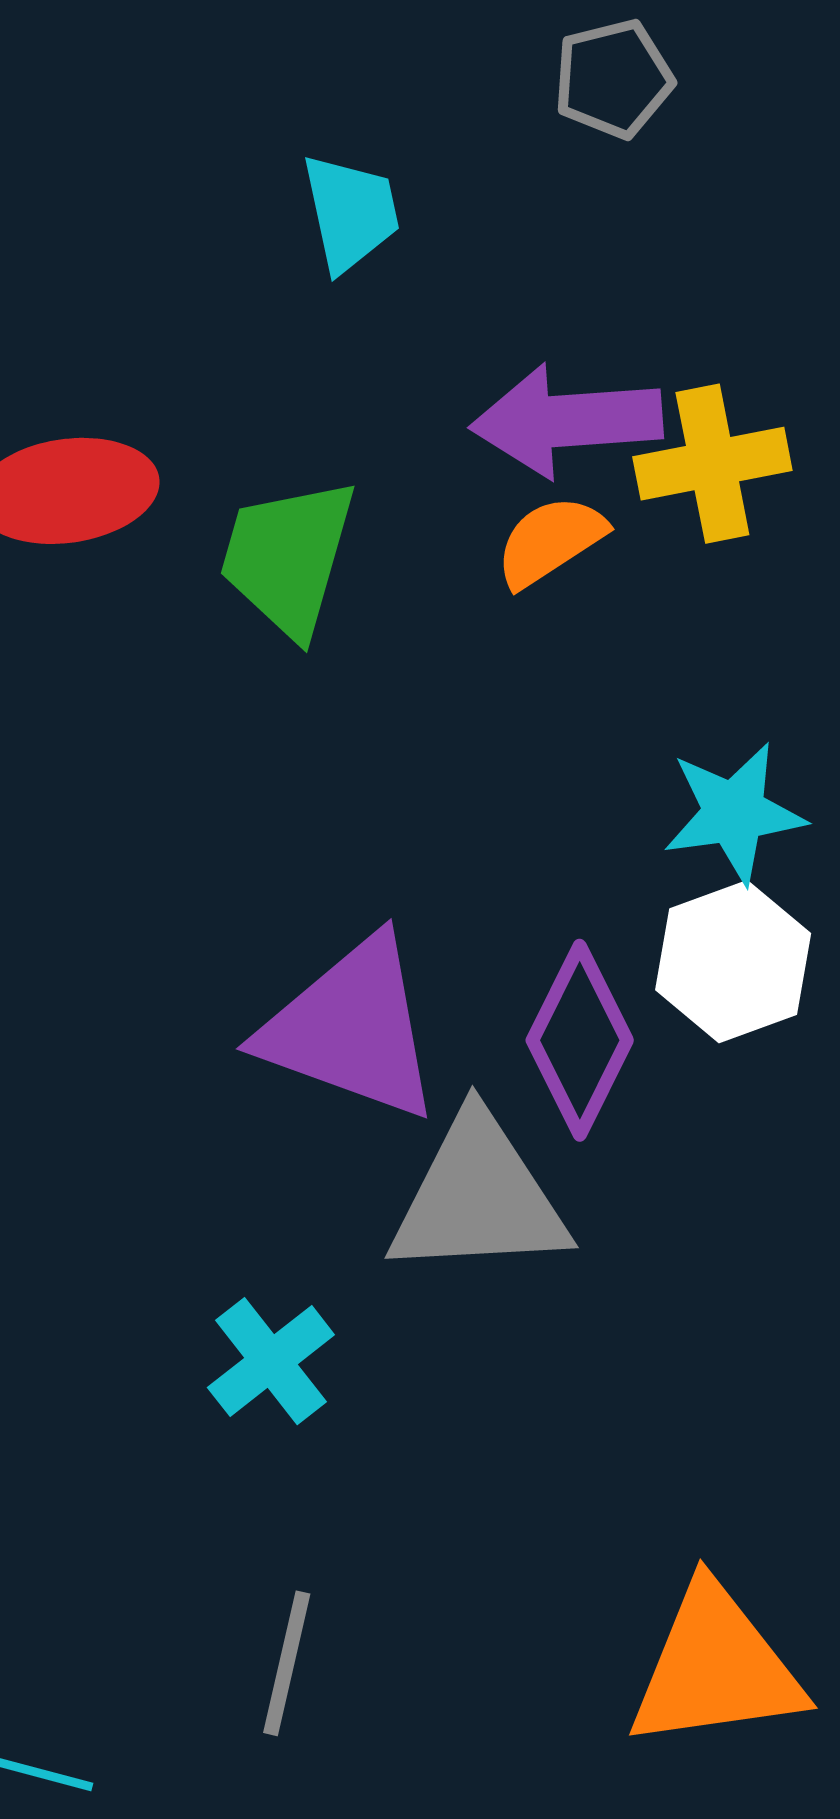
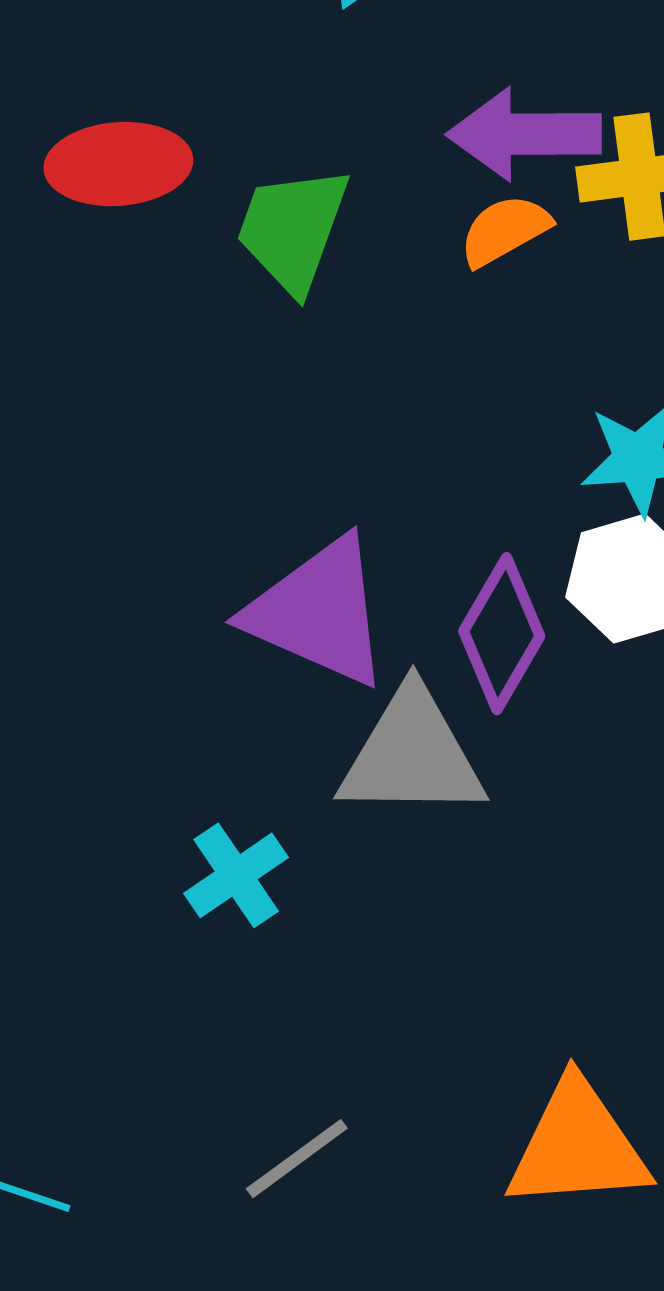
gray line: (287, 1663) -> (297, 1159), moved, turned 37

